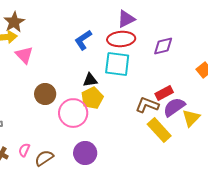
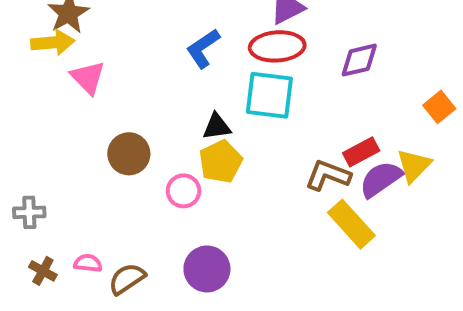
pink circle: (73, 113) -> (184, 191), size x0.6
yellow triangle: (191, 118) -> (414, 166), moved
pink semicircle: (24, 150) -> (88, 263), turned 72

